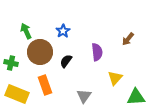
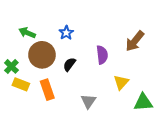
green arrow: (26, 31) -> (27, 33), turned -42
brown arrow: (128, 39) -> (135, 41), size x1.5
green cross: (11, 63) -> (11, 66), turned 32
yellow rectangle: (17, 94) -> (21, 84), moved, size x0.7

